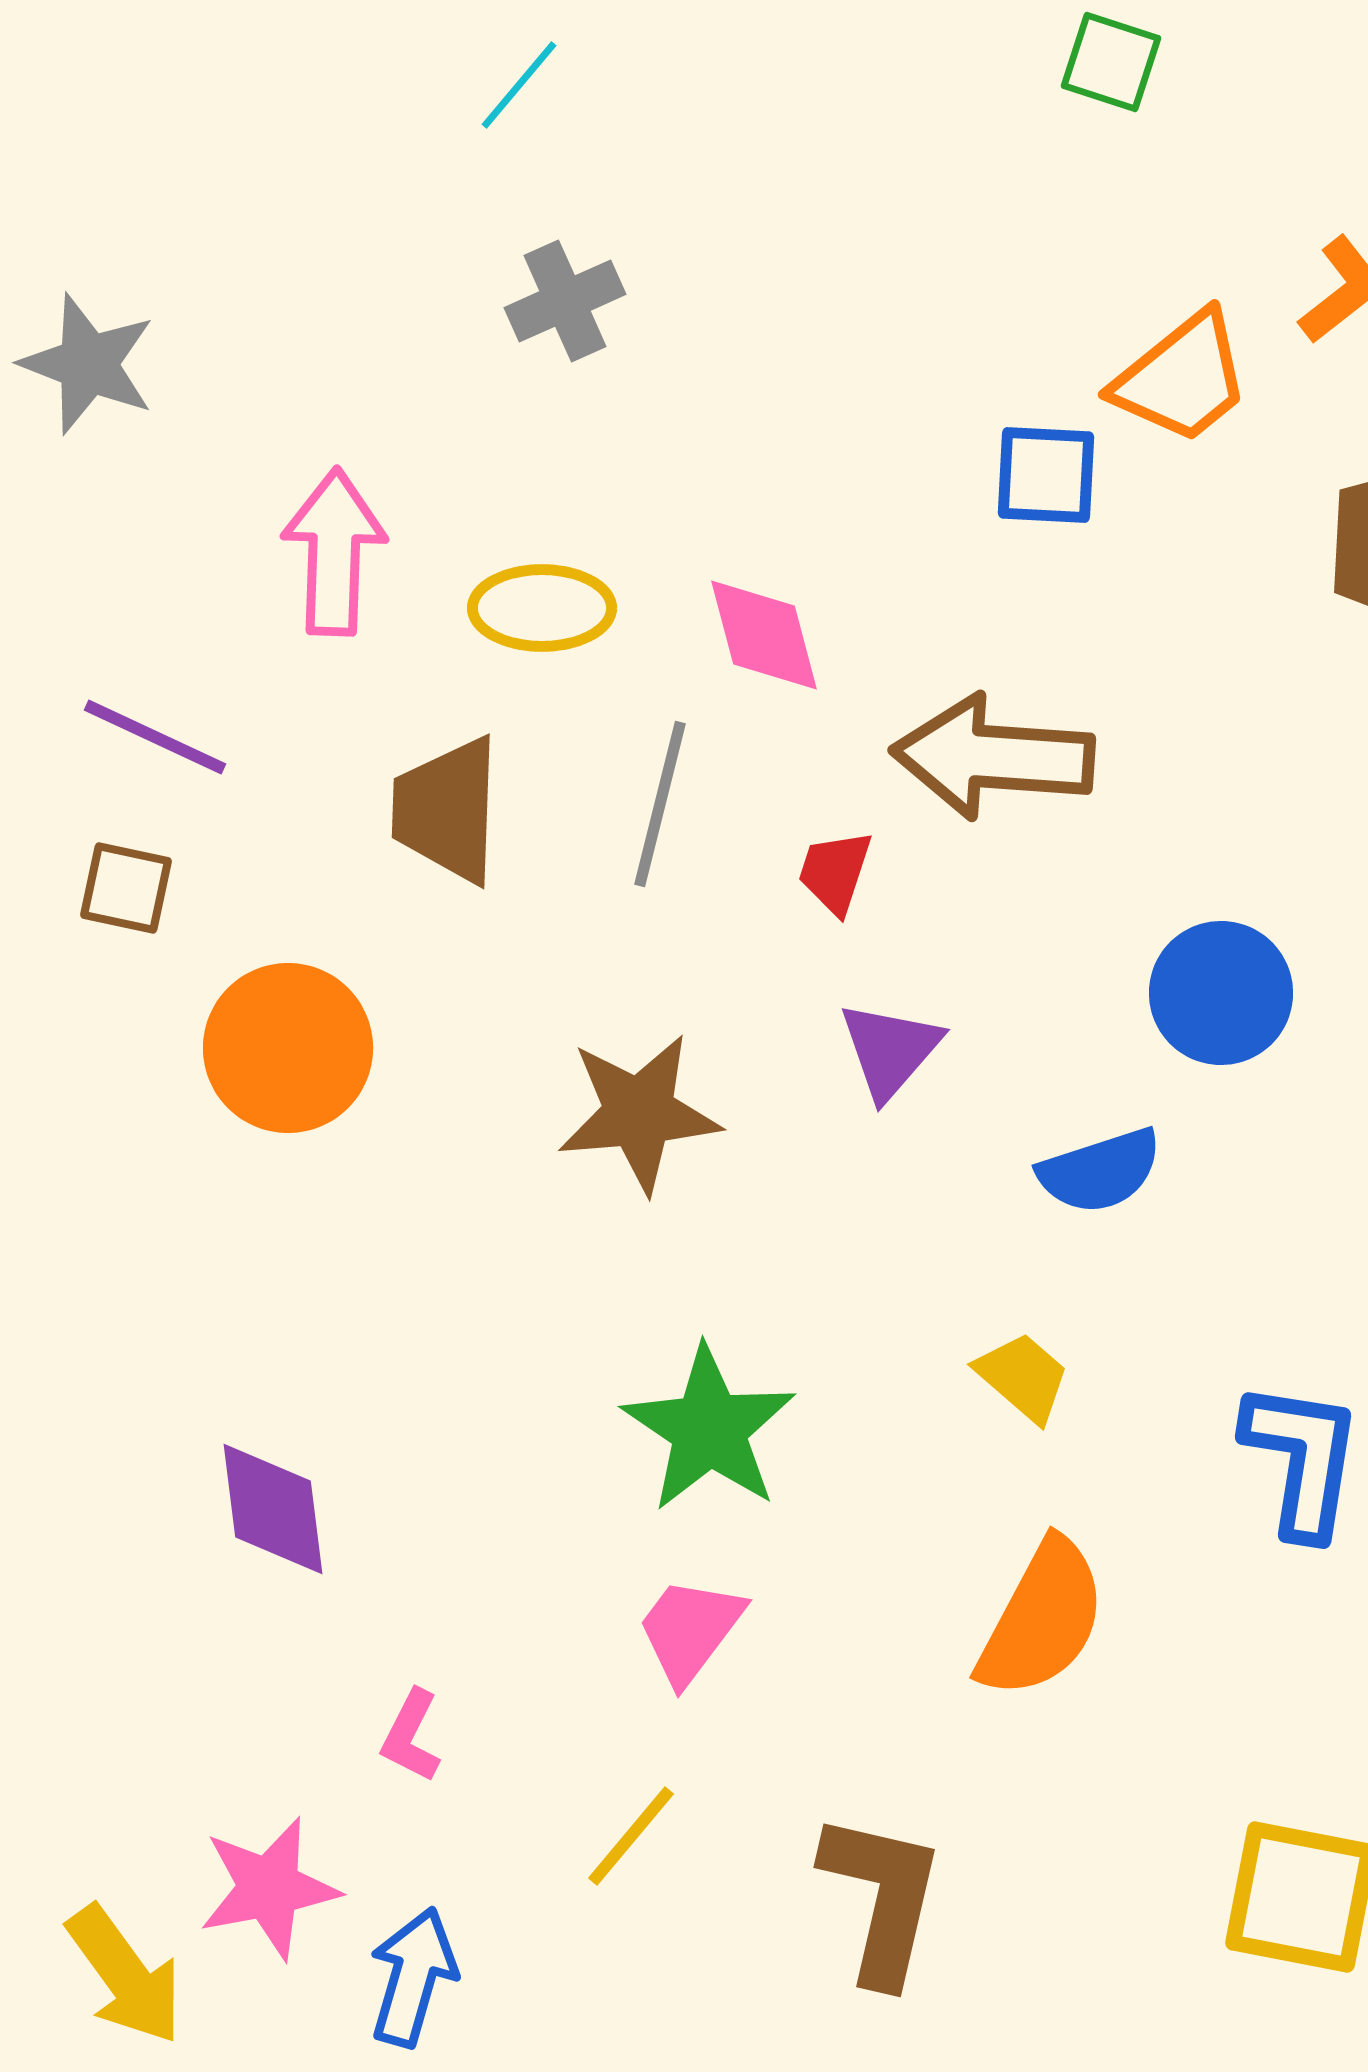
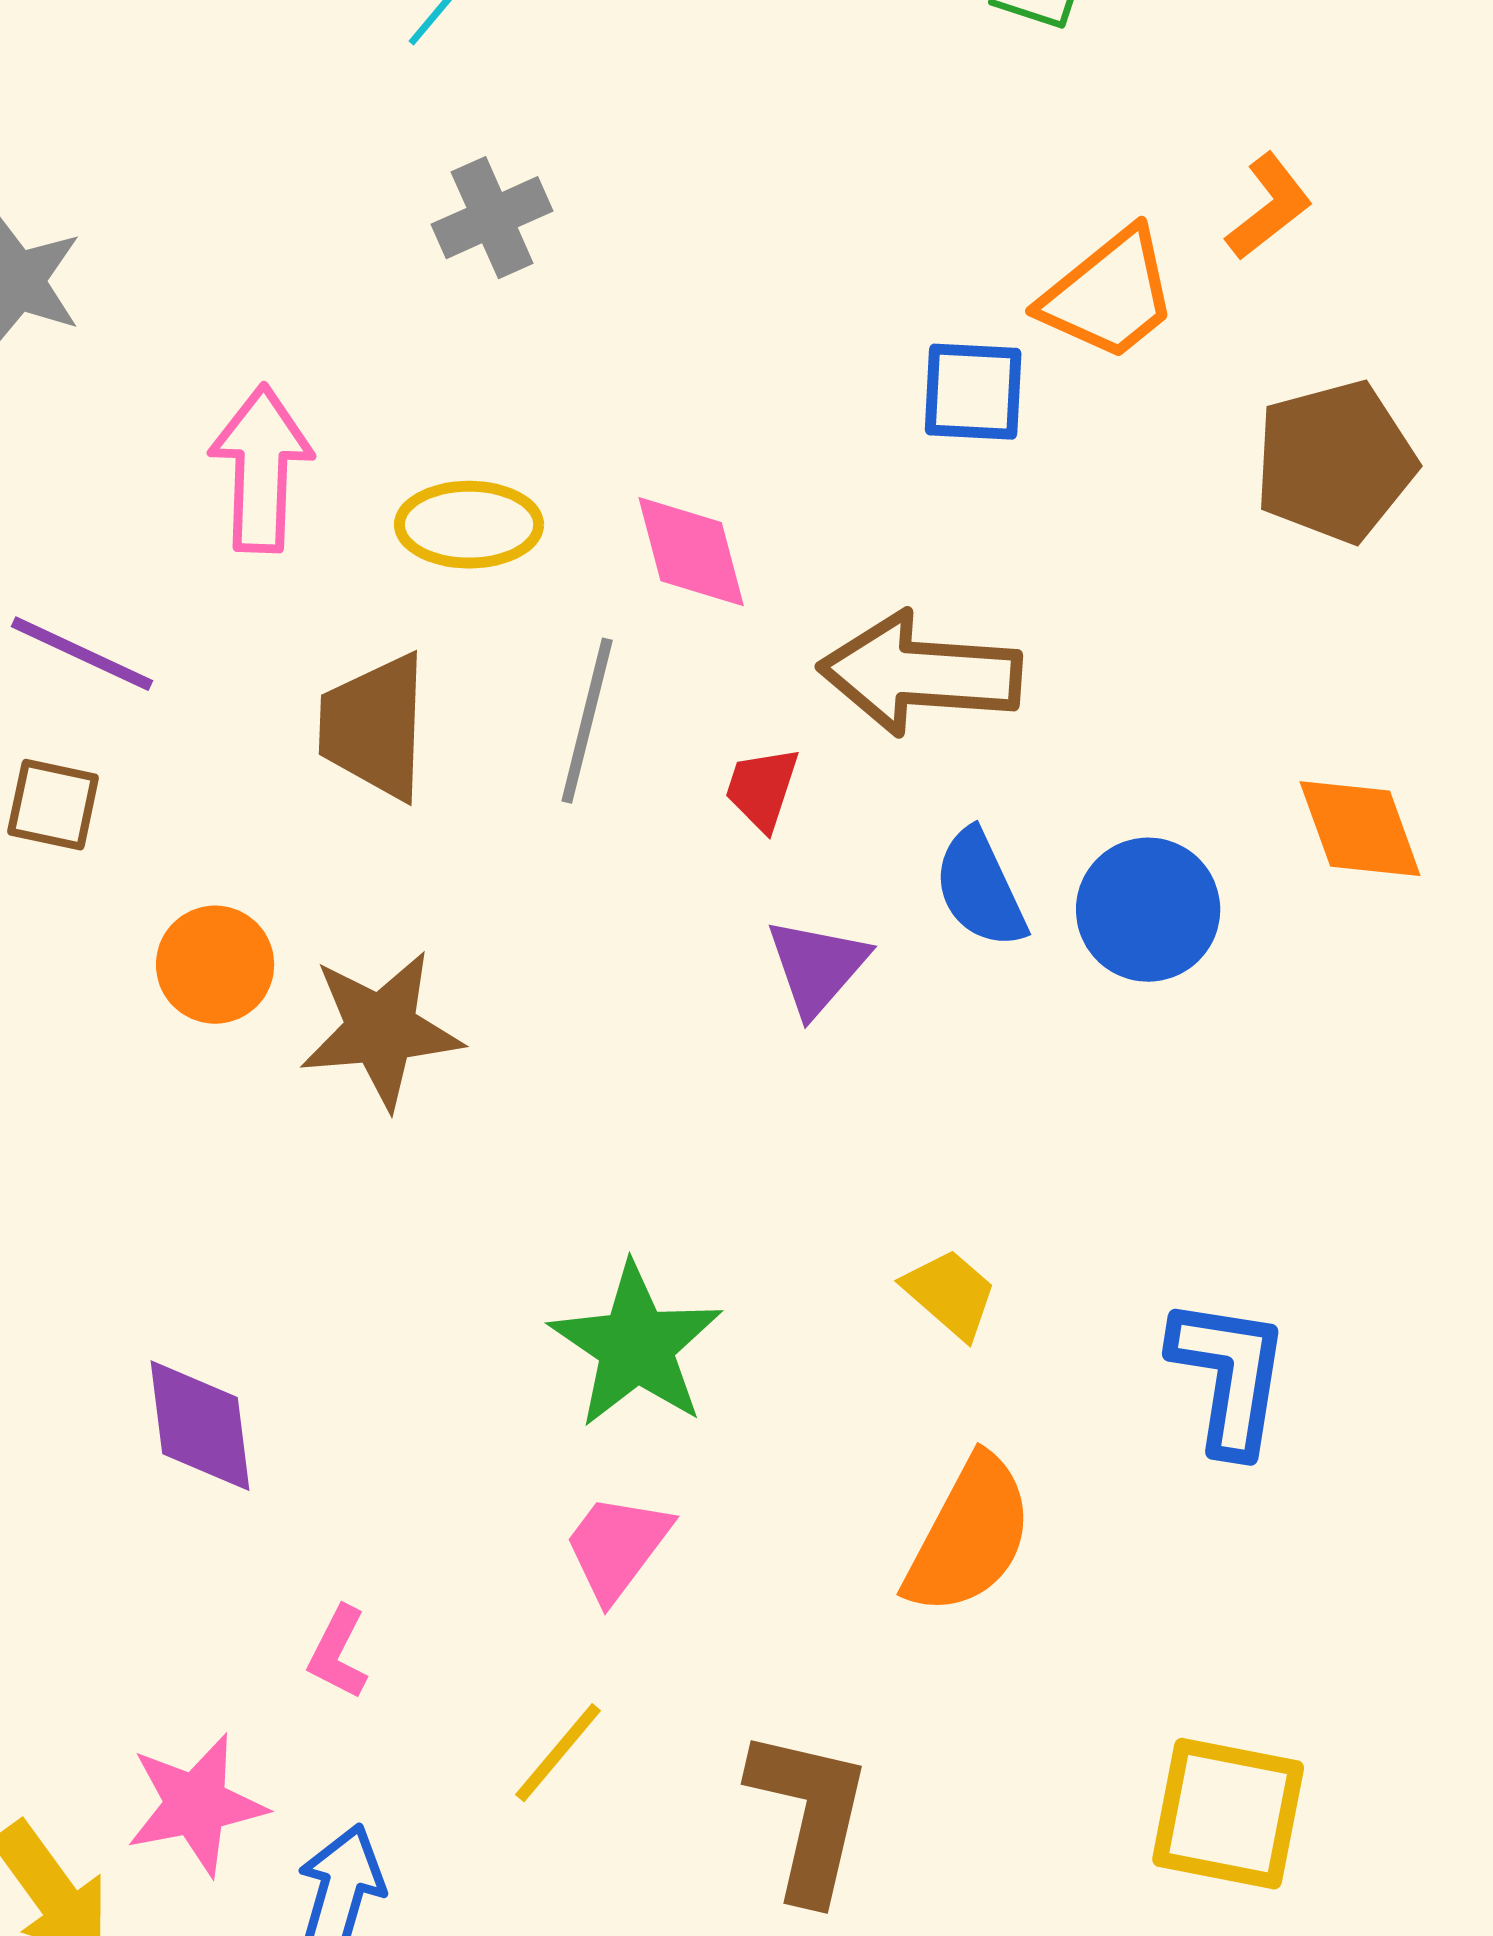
orange circle: (288, 1048) -> (215, 965), size x0.7
brown star: (639, 1113) -> (381, 1030), moved
blue semicircle: (1100, 1171) -> (980, 889), moved, turned 83

